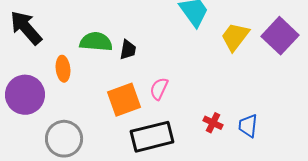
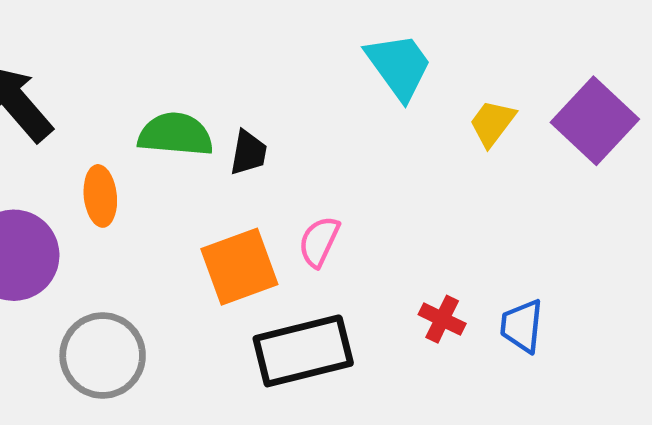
yellow trapezoid: (235, 37) -> (492, 123), size x0.7

